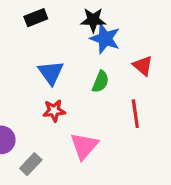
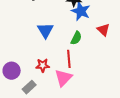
red star: (54, 111) -> (43, 65), moved
red line: (135, 114) -> (69, 59), moved

